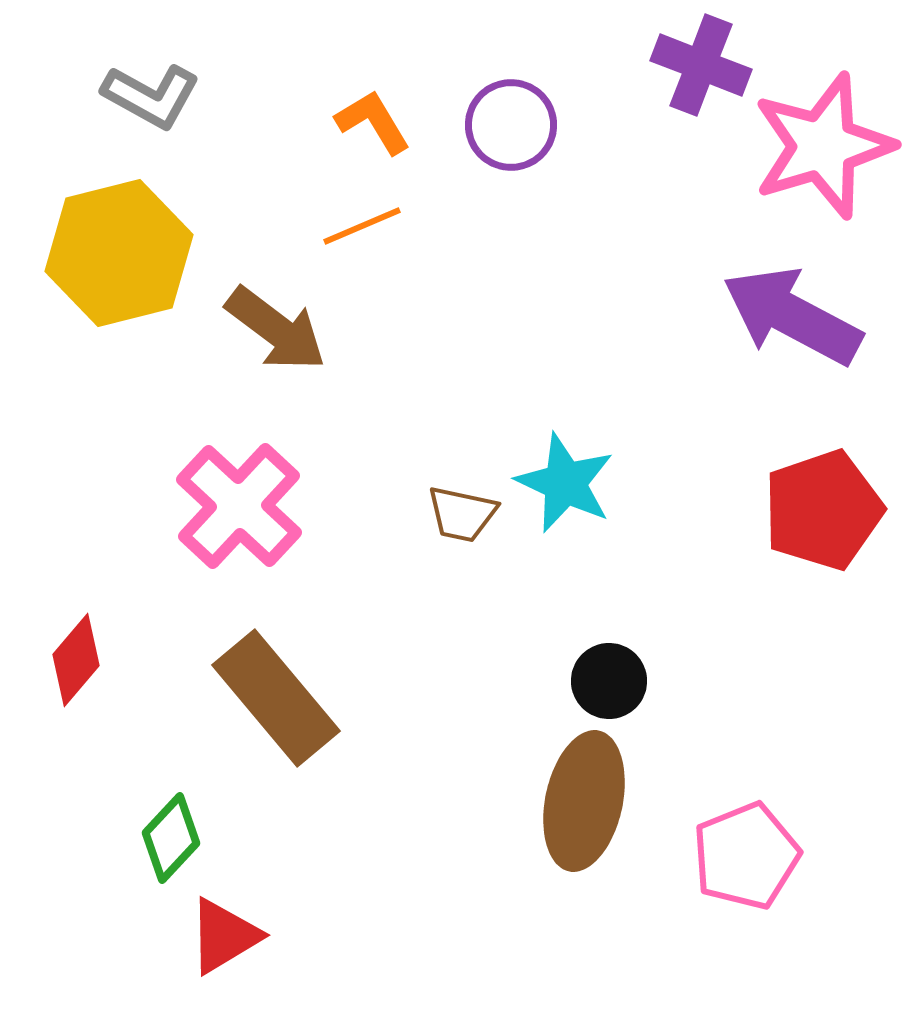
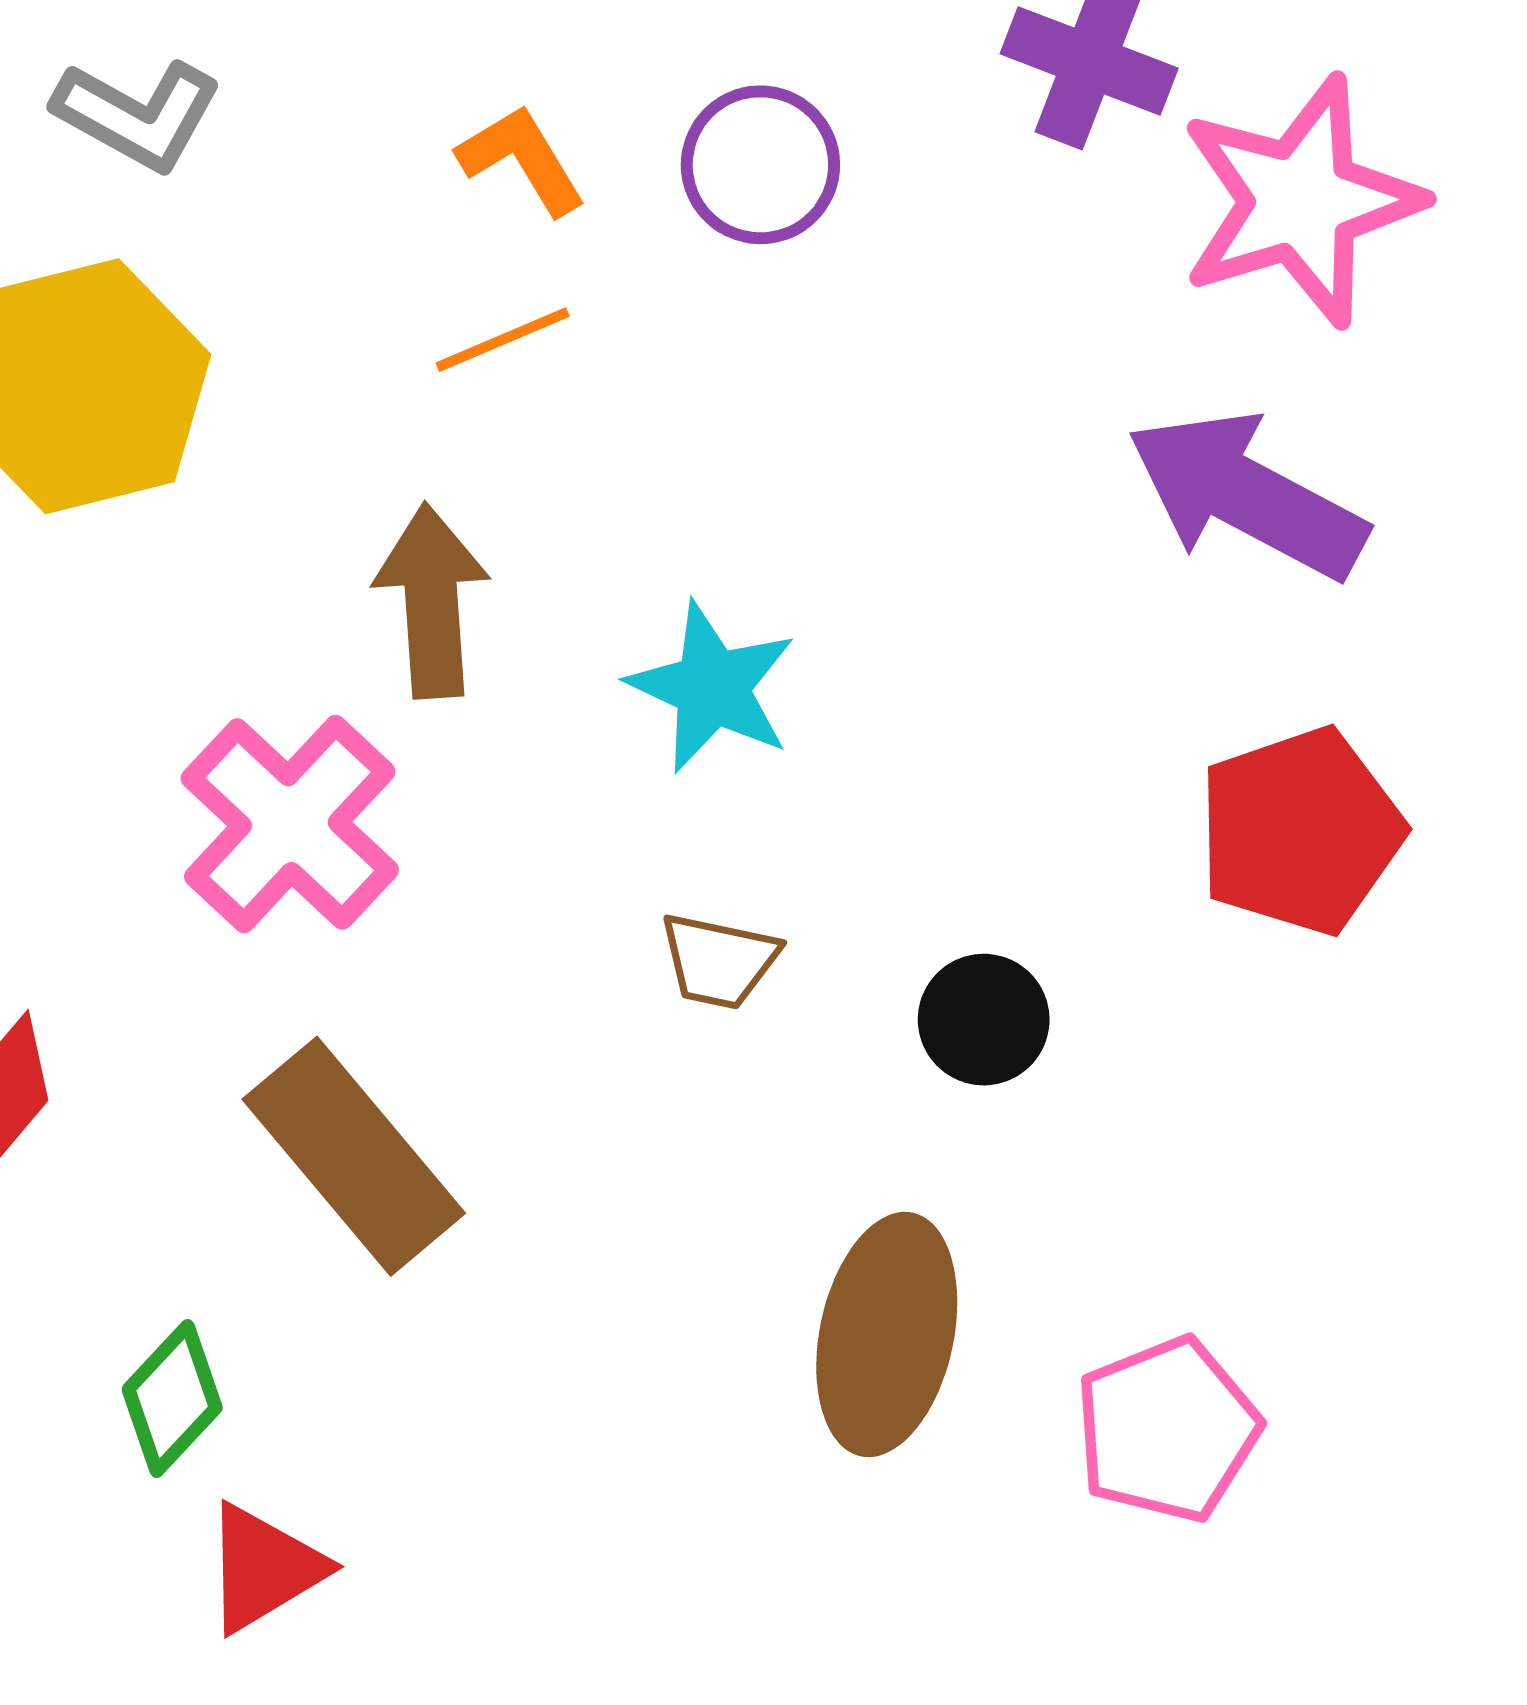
brown arrow: (276, 329) -> (432, 601), moved, turned -131
cyan star: (565, 483) -> (712, 687), moved
brown trapezoid: (462, 514) -> (719, 961), moved
black circle: (609, 681) -> (984, 1020), moved

